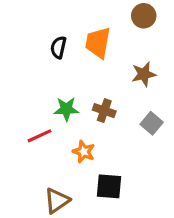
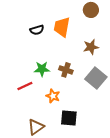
black semicircle: (58, 47) -> (37, 30), turned -120
gray square: (152, 123) -> (96, 78), size x1.5

